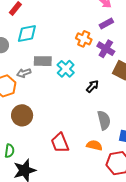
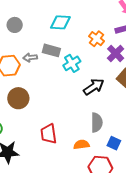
cyan diamond: (27, 33) -> (60, 22), moved
black arrow: (92, 86) -> (94, 87), size x1.5
orange semicircle: (94, 145) -> (81, 145), turned -35

